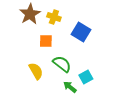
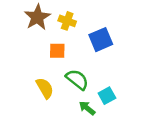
blue square: (81, 32) -> (101, 40), turned 36

